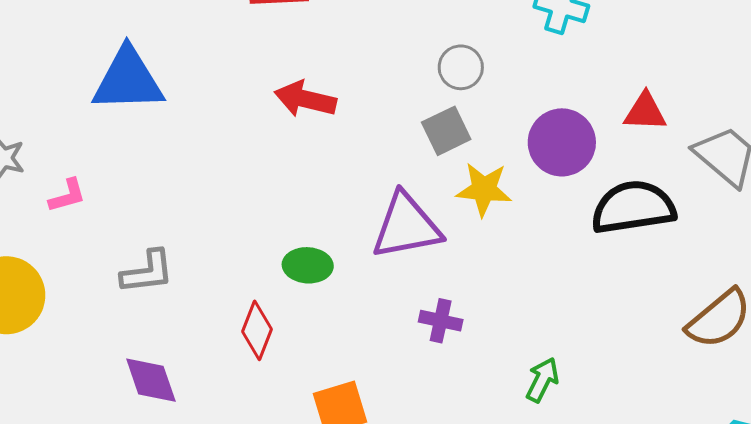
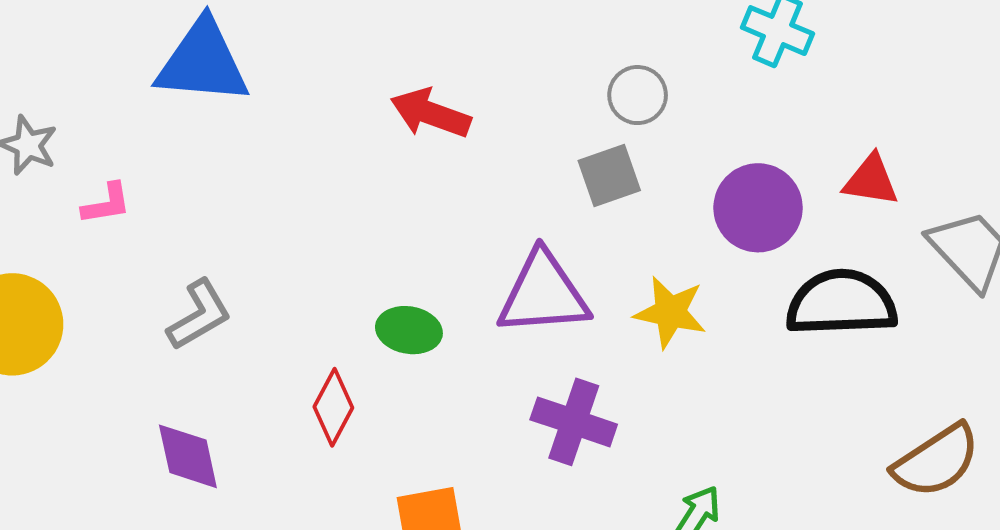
yellow star: (484, 189) -> (670, 312), moved
gray L-shape: (147, 272) -> (199, 315), turned -30
purple cross: (441, 321) -> (574, 422), size x1.5

